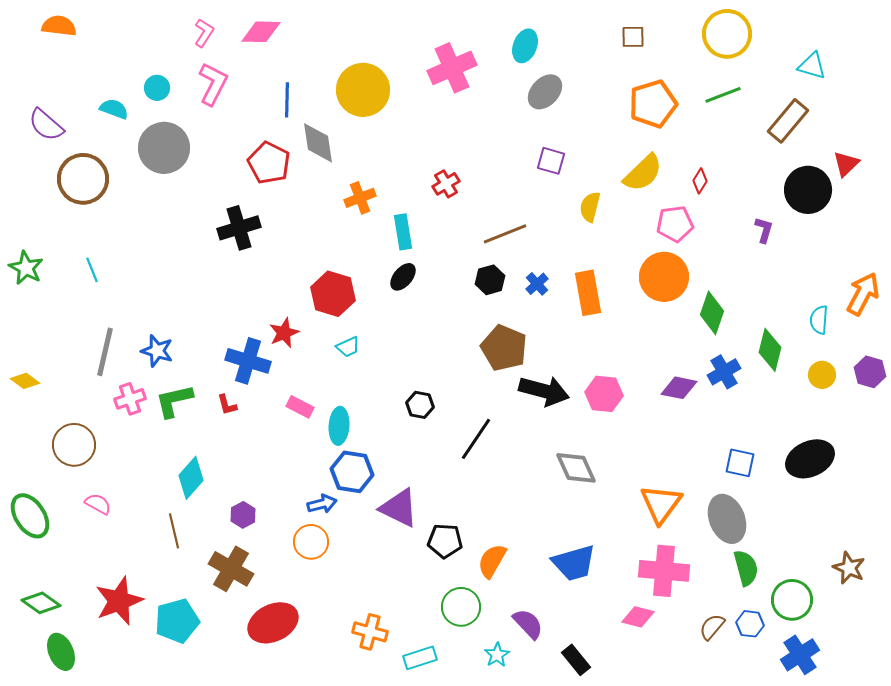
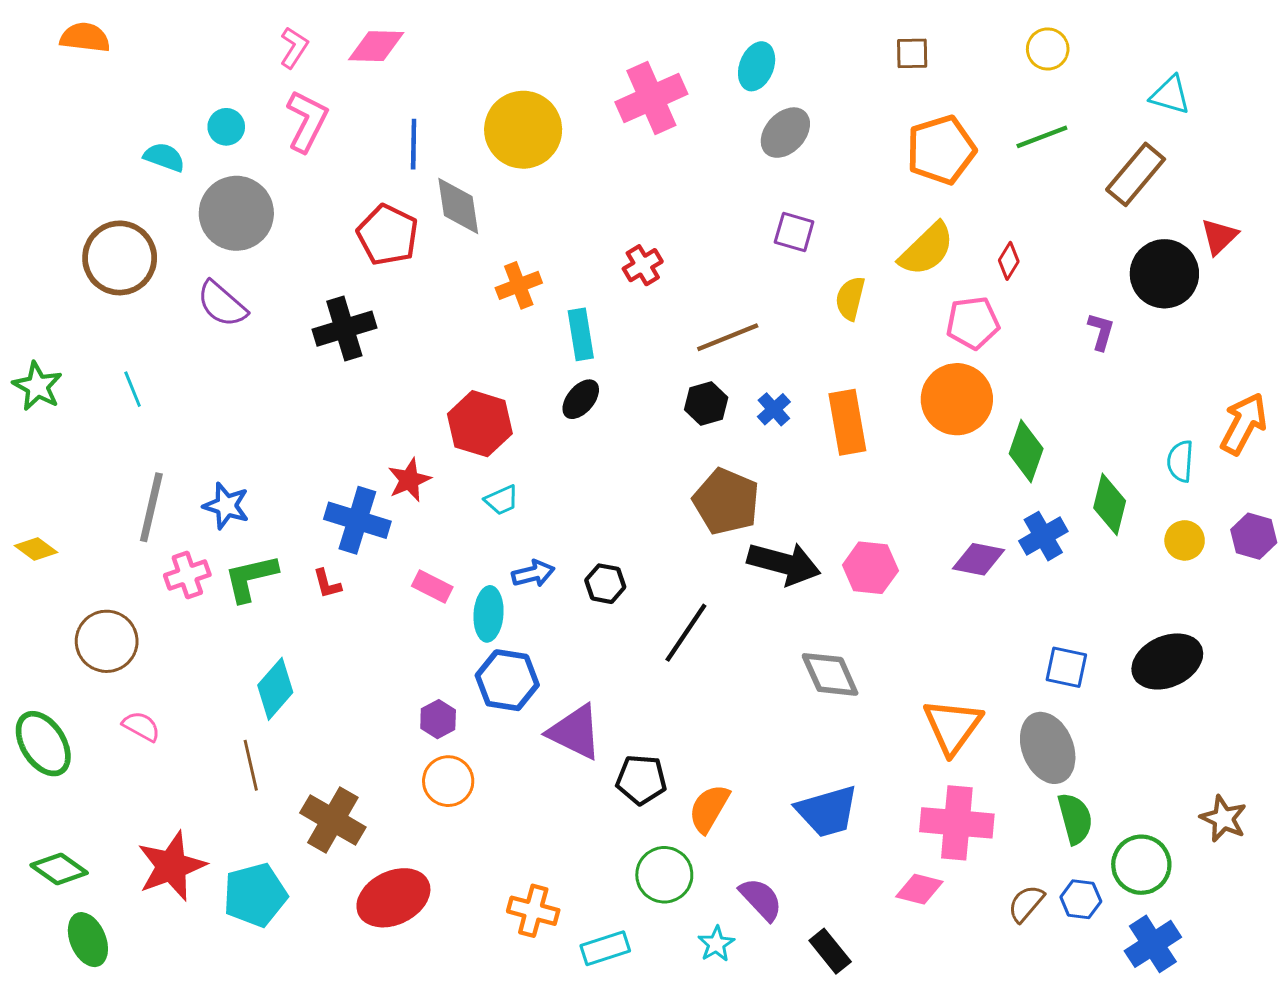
yellow circle: (727, 34) -> (1048, 49), size x0.6
purple semicircle: (46, 125) -> (222, 304), moved
blue arrow: (322, 504) -> (533, 574), moved
purple hexagon: (243, 515) -> (438, 719), moved

